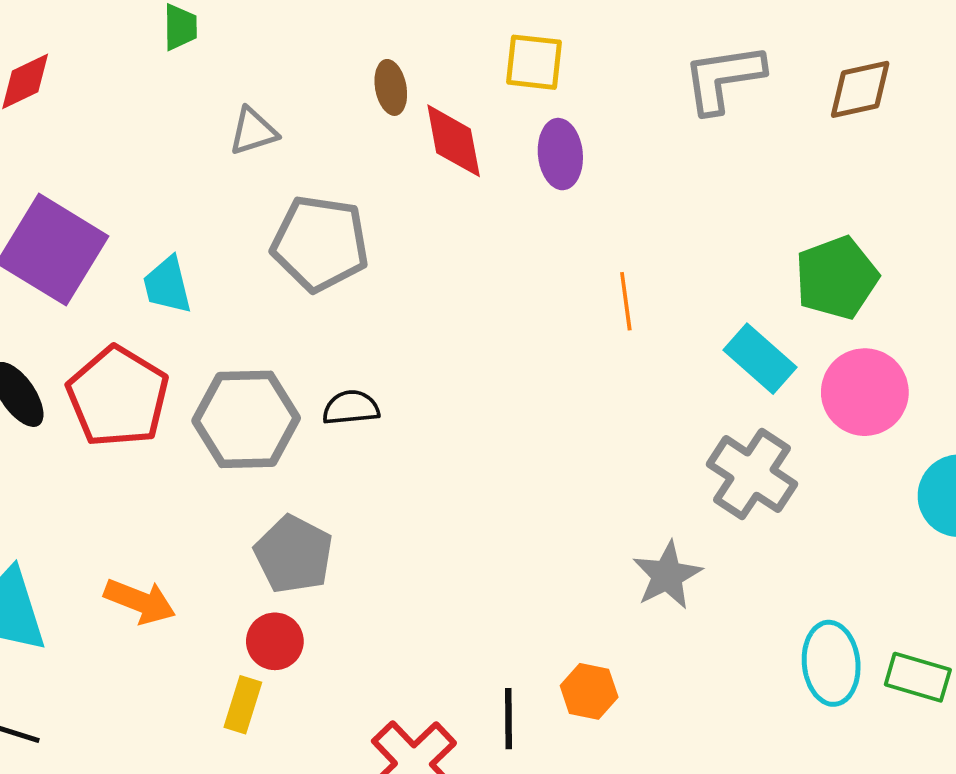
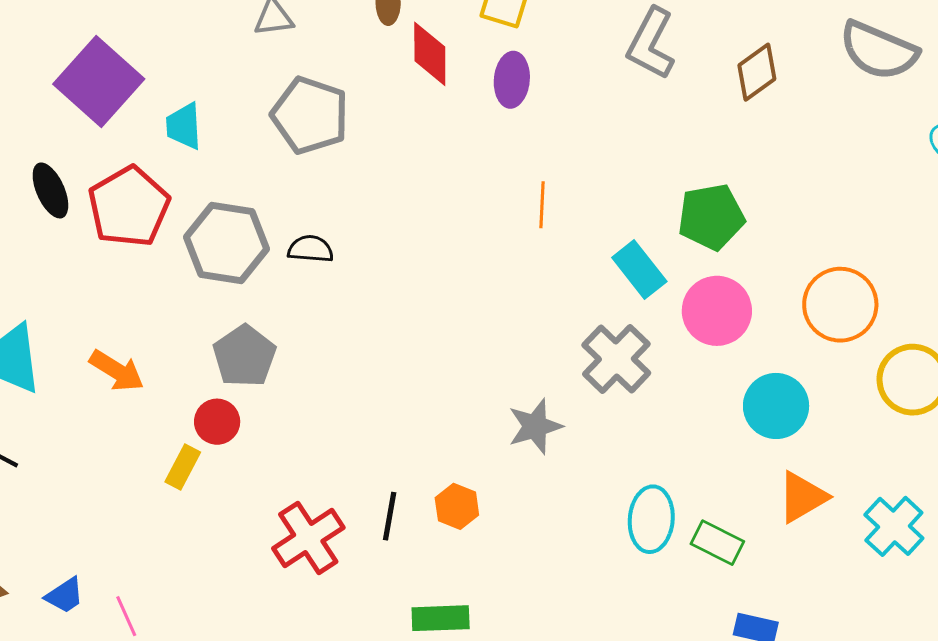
gray L-shape: (723, 78) -> (651, 44), turned -64
brown diamond: (860, 89) -> (757, 72), turned -34

